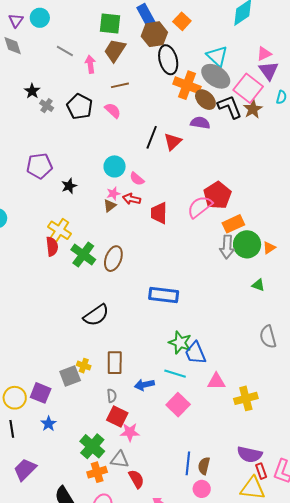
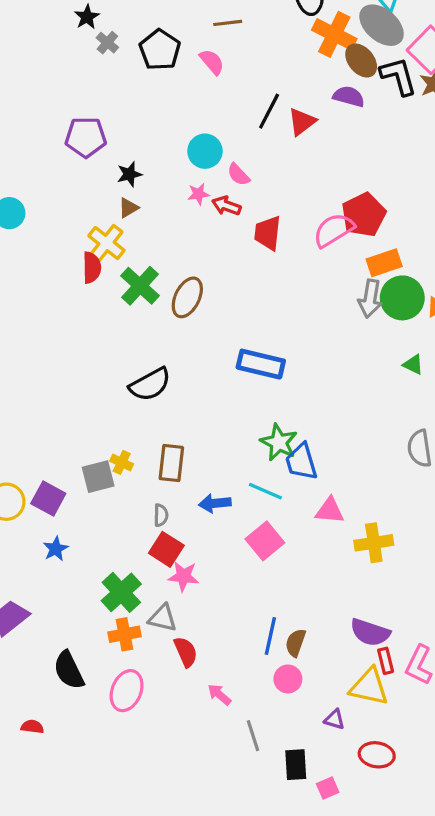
brown triangle: (110, 206) -> (128, 208), moved

